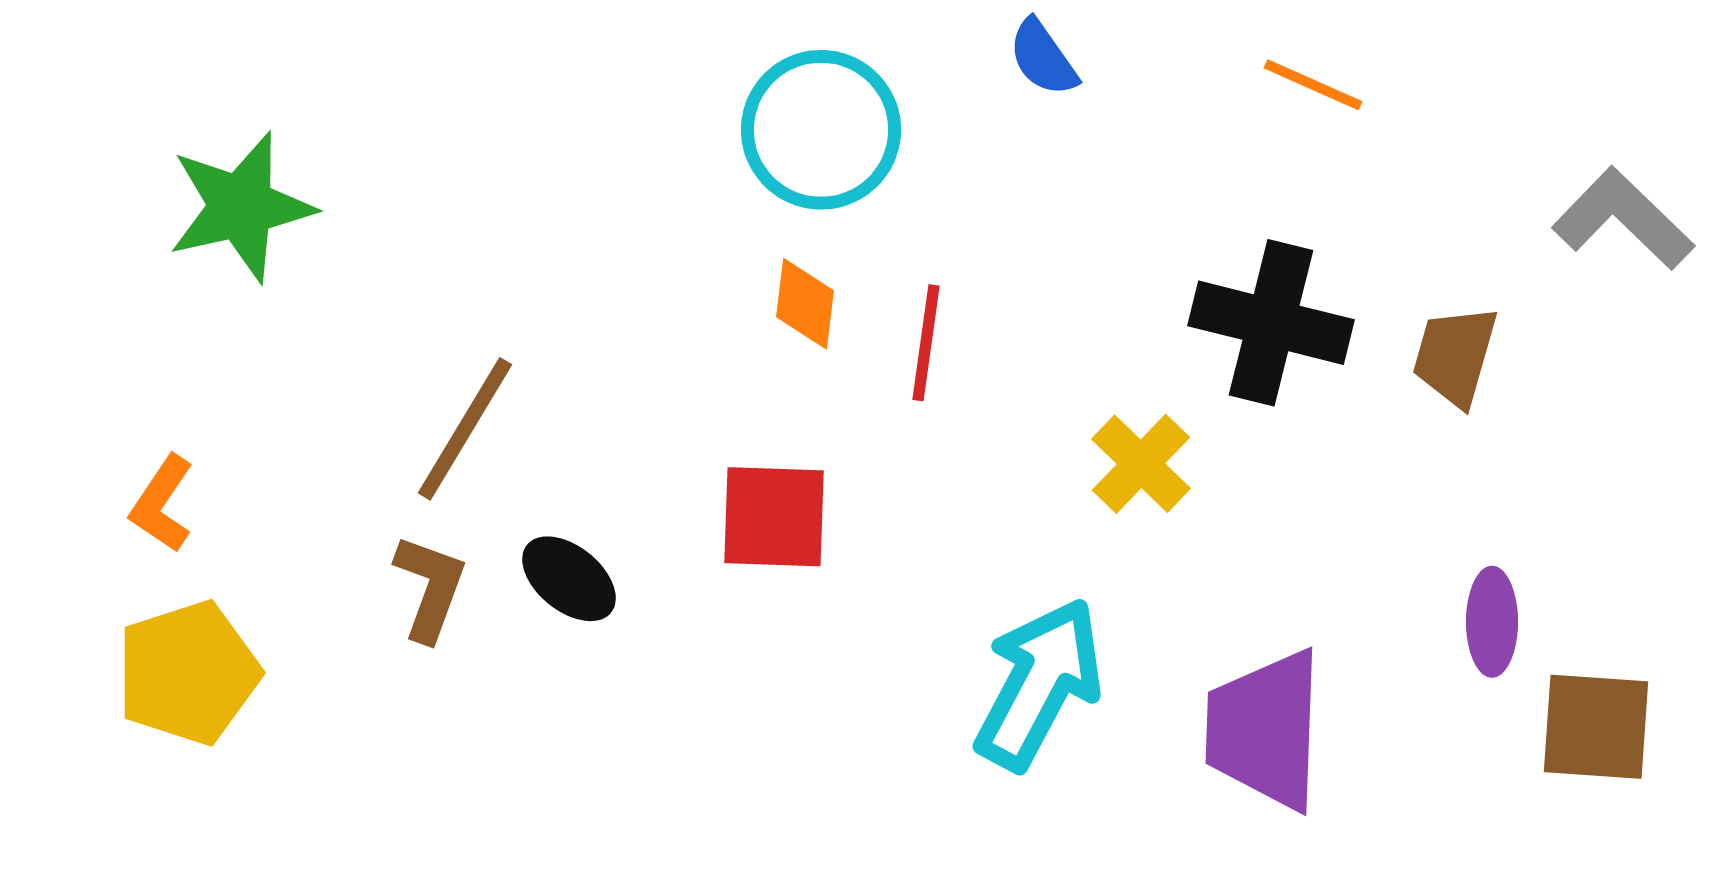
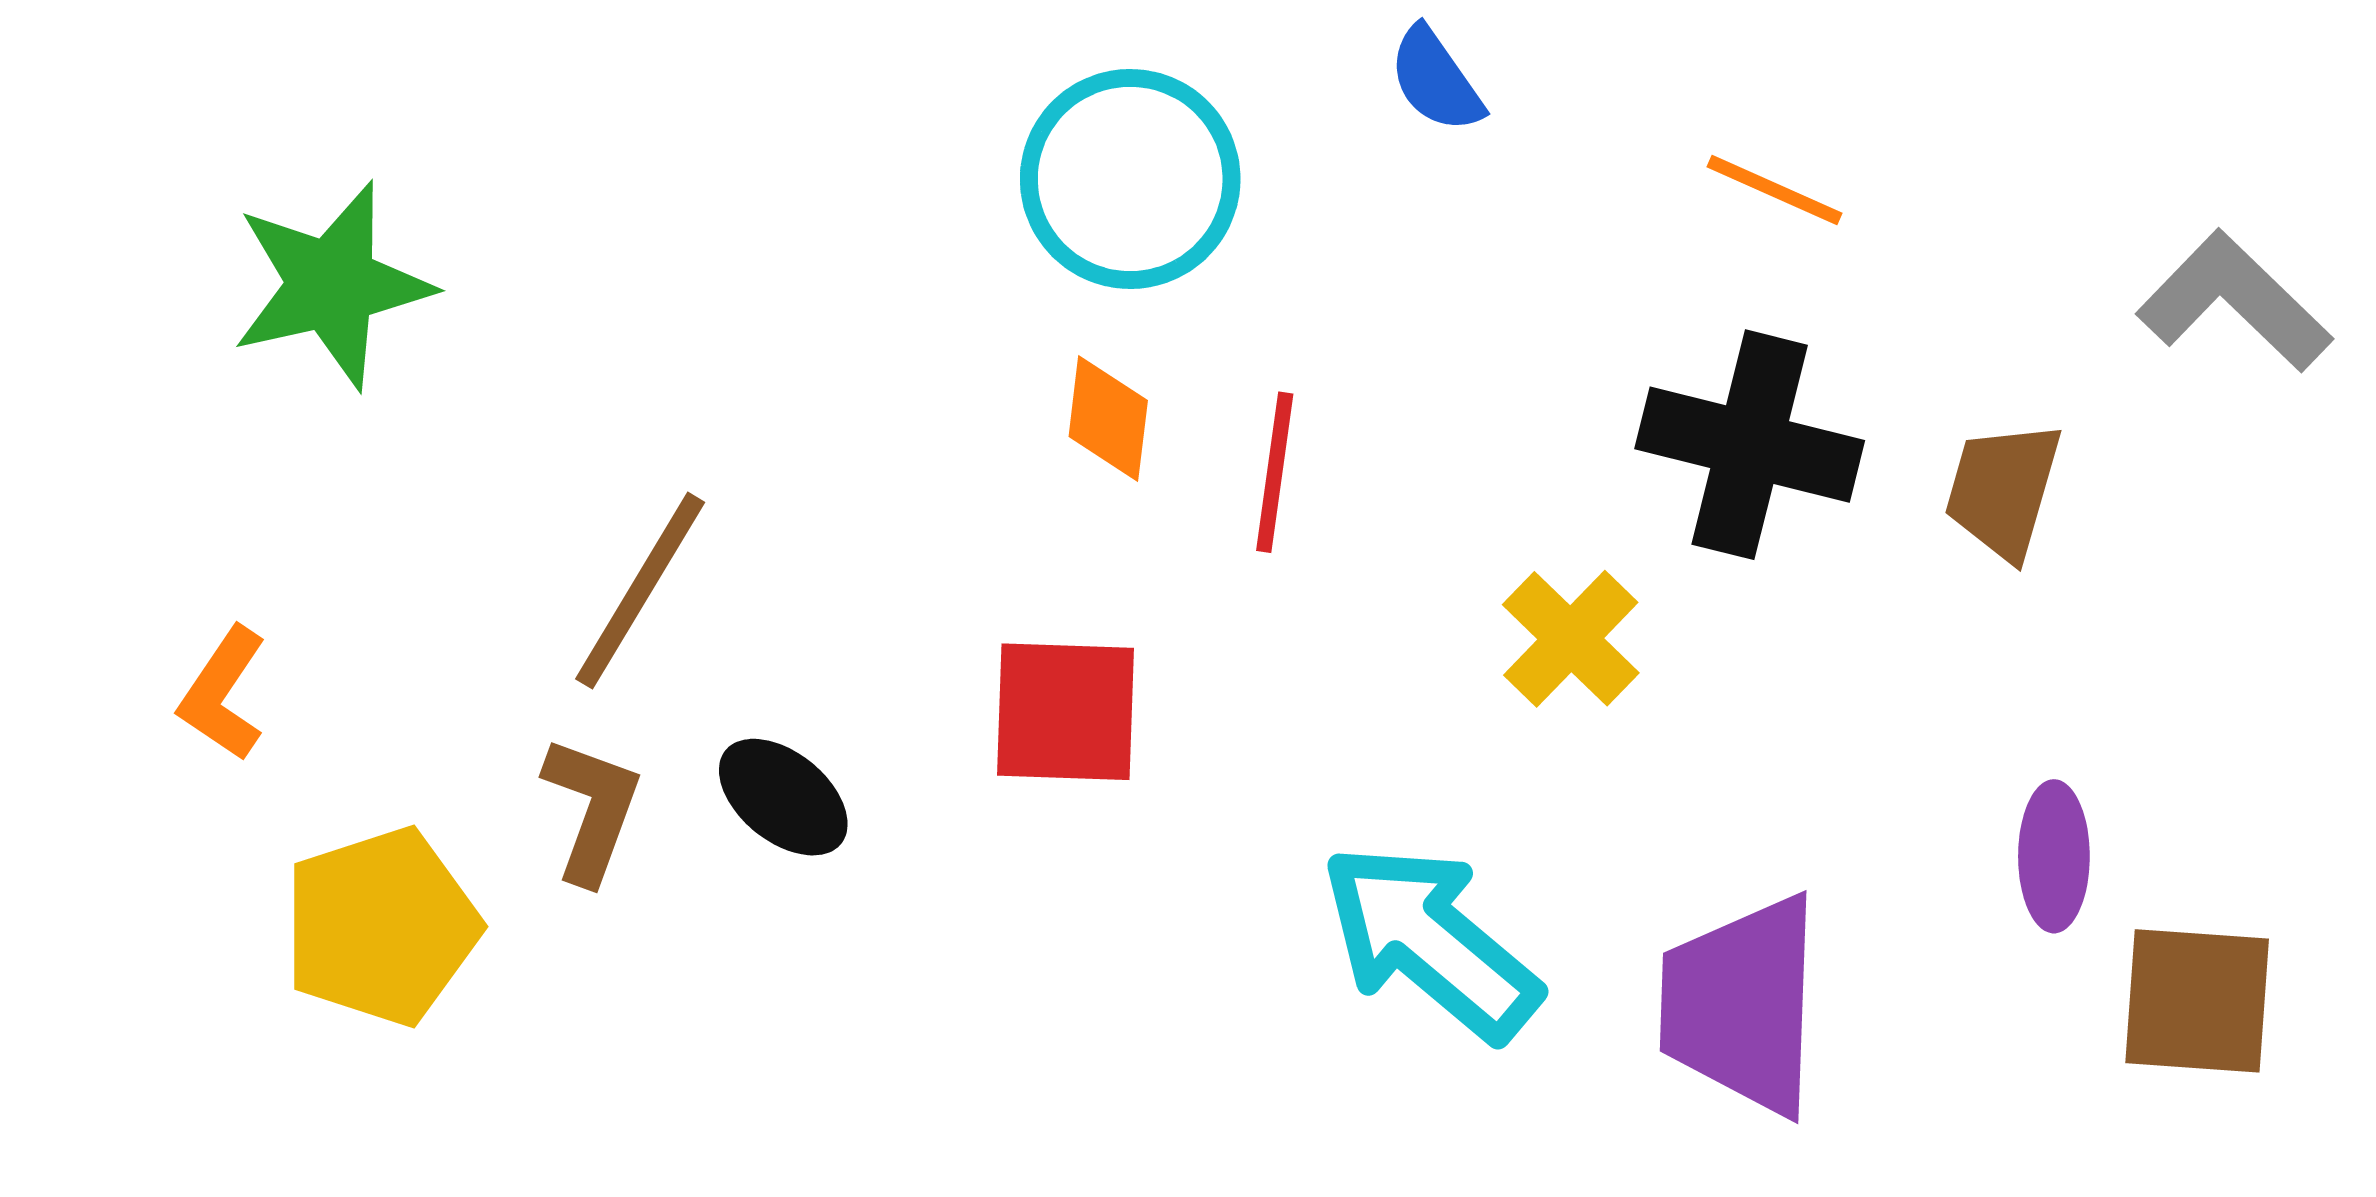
orange line: (1313, 85) -> (1774, 190), moved
yellow pentagon: (188, 673) -> (381, 927), moved
cyan arrow: (1039, 684) -> (1430, 942), turned -78

